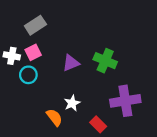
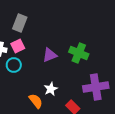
gray rectangle: (35, 25) -> (20, 23), turned -36

